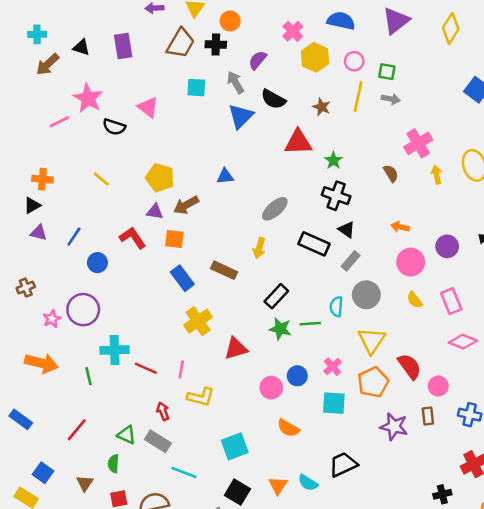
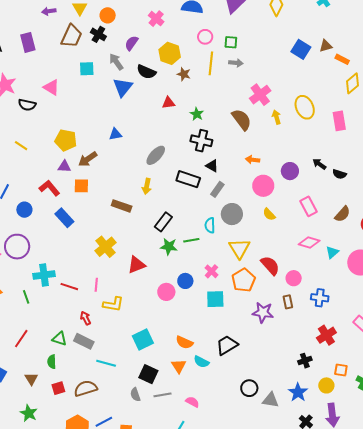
black cross: (216, 44) -> (98, 34), turned 35
yellow hexagon: (315, 57) -> (170, 53), moved
red triangle: (298, 142) -> (169, 103), size x0.6
brown semicircle: (391, 173) -> (242, 120), size x1.6
blue rectangle: (182, 278) -> (64, 218), moved
pink rectangle: (451, 301) -> (309, 206), moved
orange semicircle: (288, 428) -> (184, 342), moved

